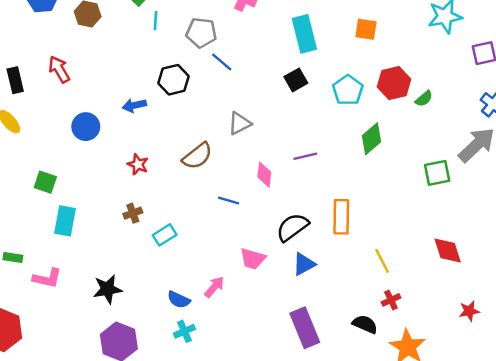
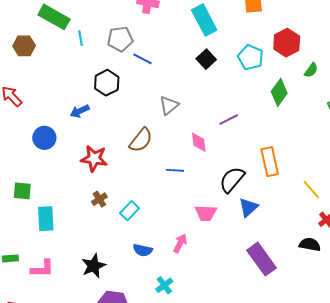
green semicircle: (424, 99) -> (311, 70), moved
red star: (138, 164) -> (94, 158), size x1.5
blue semicircle: (179, 300) -> (143, 250), moved

